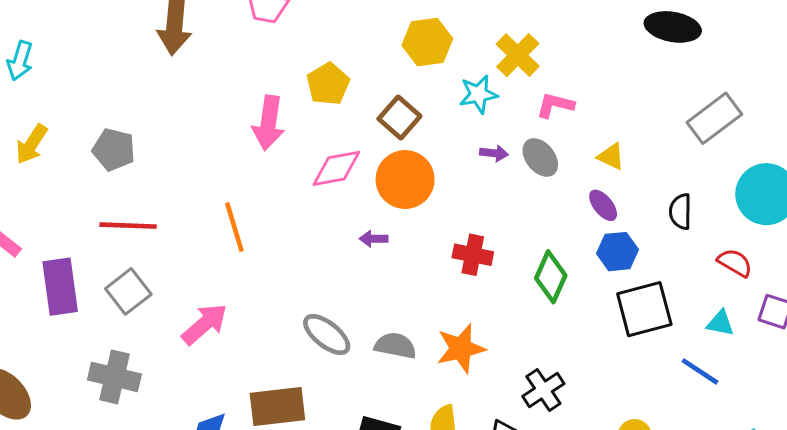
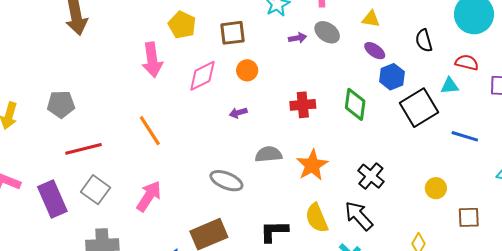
brown square: (399, 117) -> (232, 33), turned -32
orange circle: (405, 180) -> (247, 70), size x0.6
cyan triangle: (720, 323) -> (450, 86), moved
gray semicircle: (395, 346) -> (269, 154), moved

